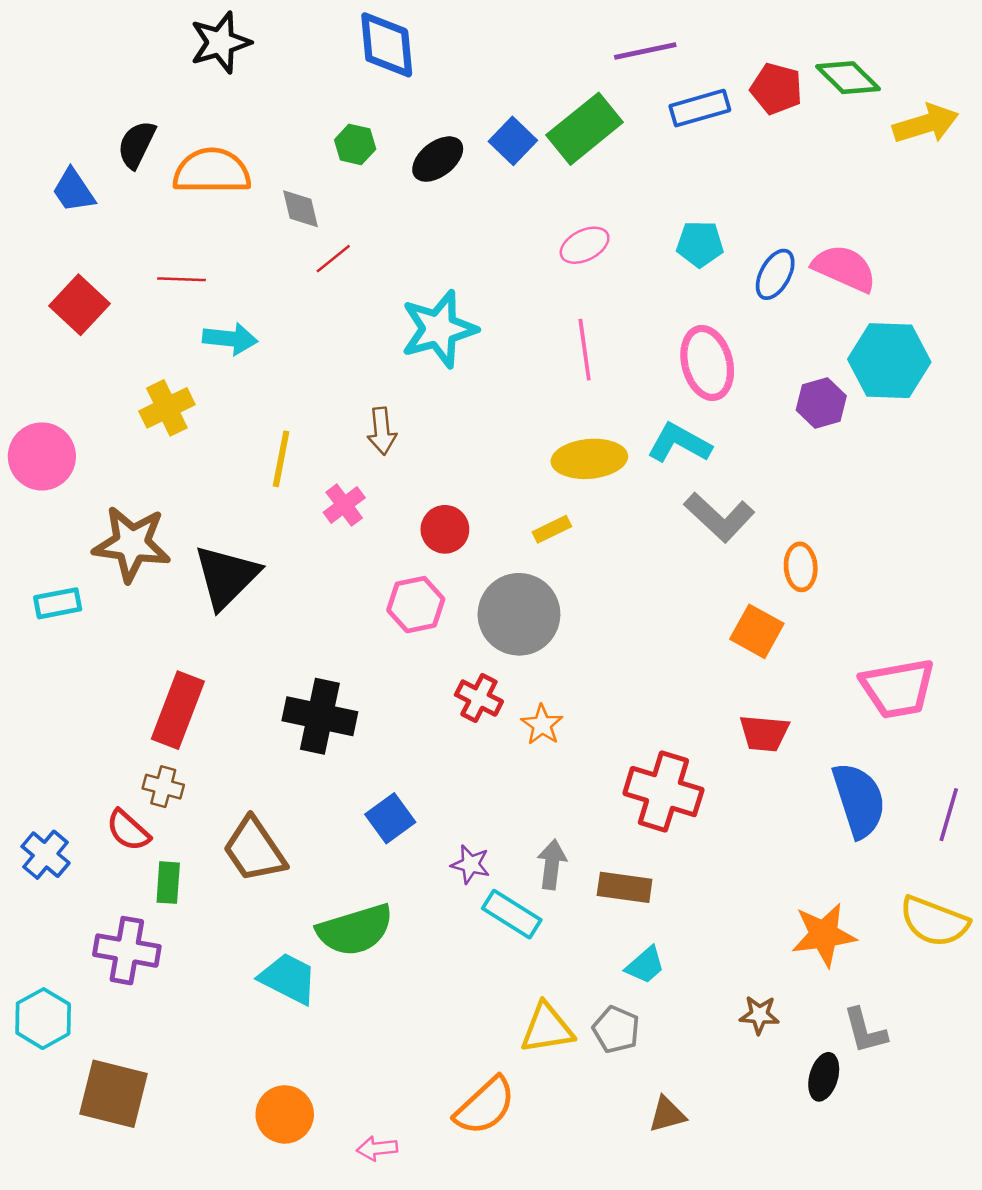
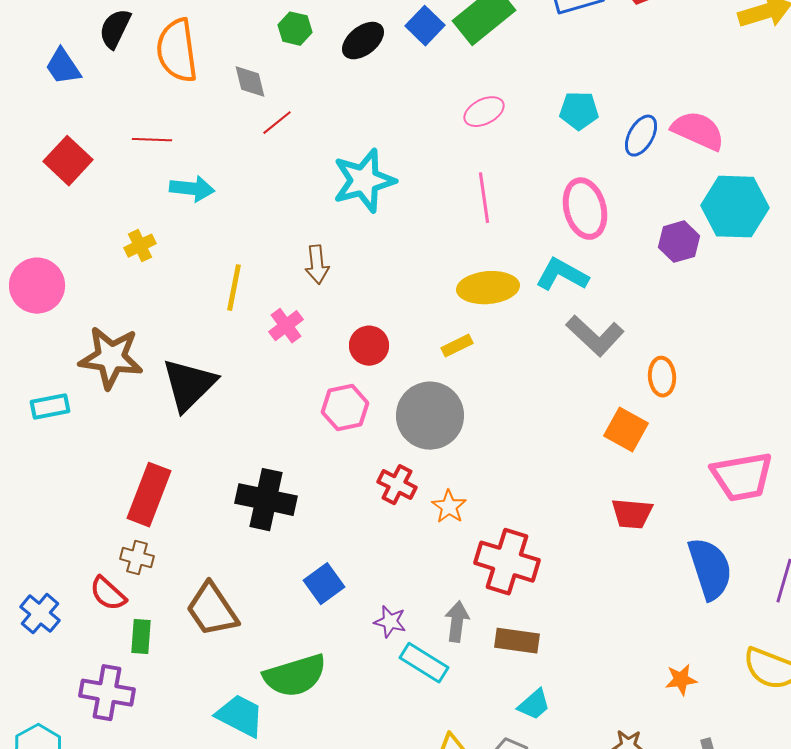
orange semicircle: (212, 171) -> (177, 51), turned -98
yellow cross: (167, 408) -> (140, 246), size x0.7
red cross: (663, 792) -> (507, 562), moved
orange star: (824, 935) -> (681, 680), size x0.6

